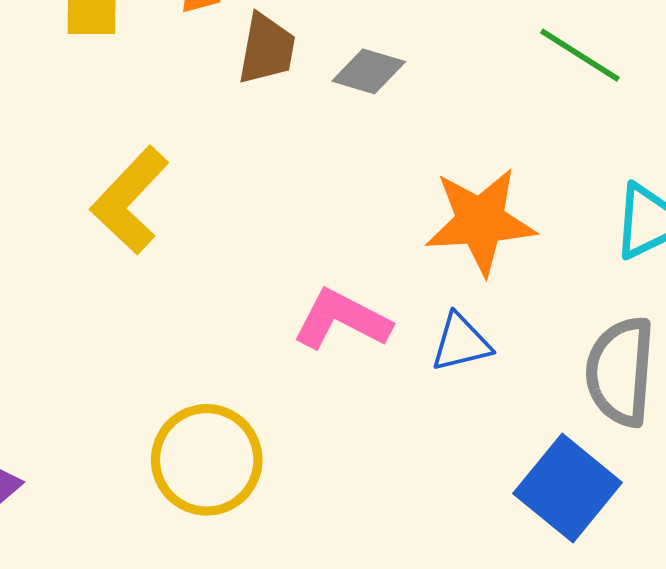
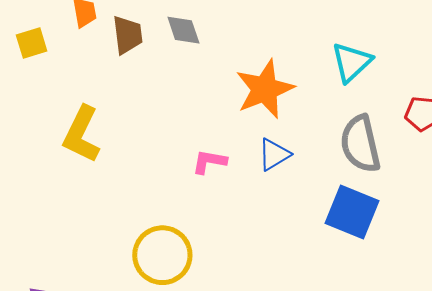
gray diamond: (369, 71) -> (183, 30), turned 72
pink L-shape: (342, 320) -> (209, 162), size x0.7

